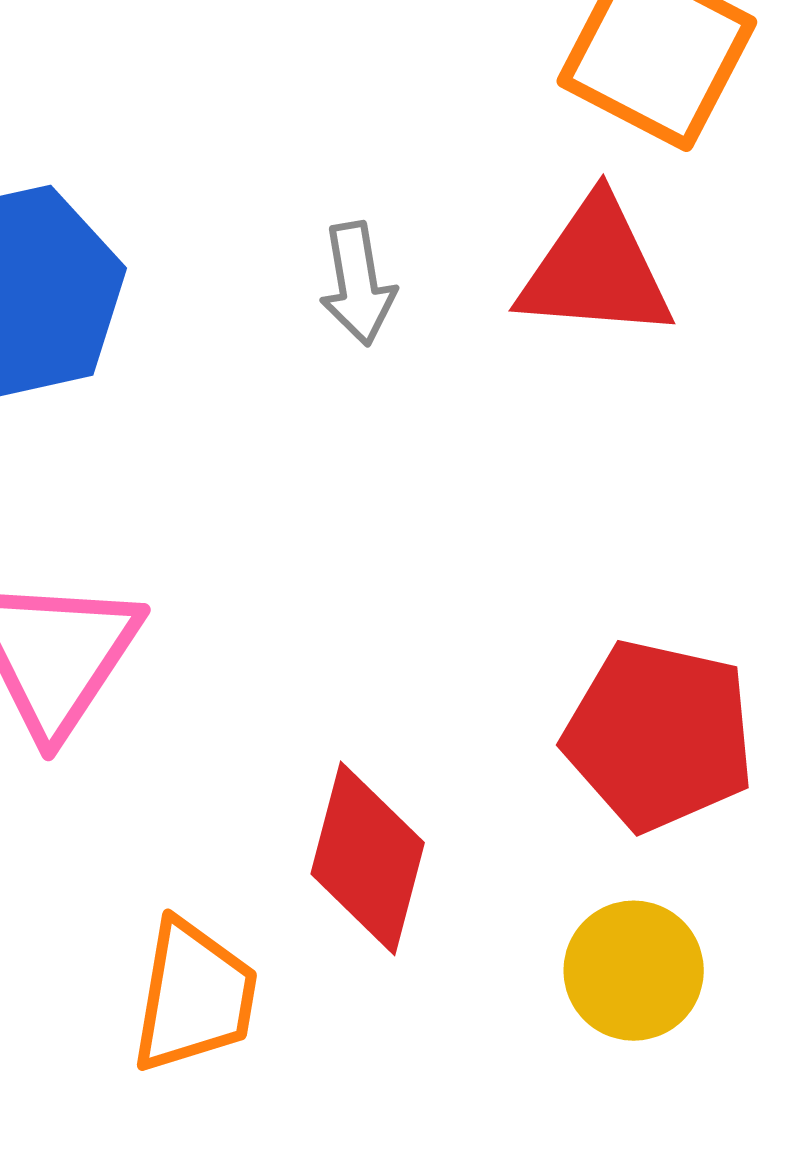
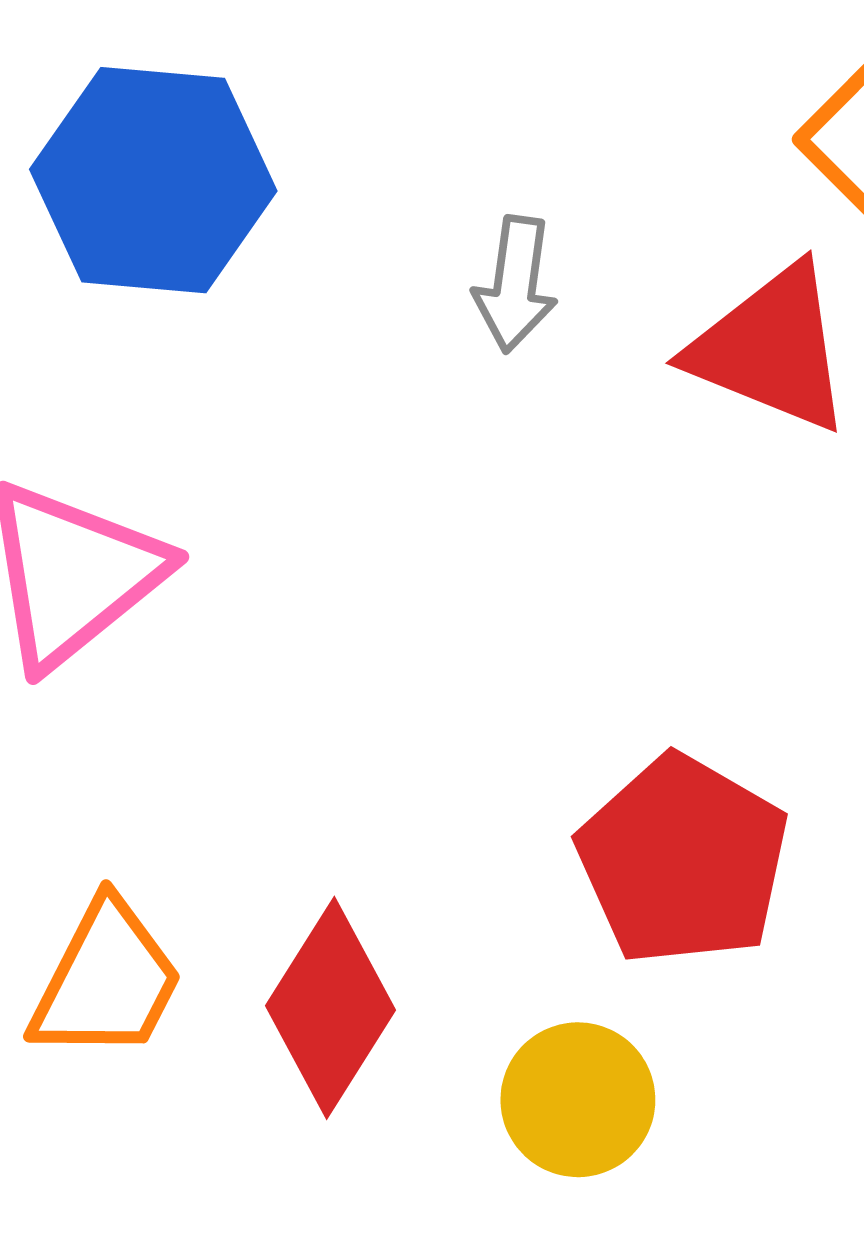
red diamond: (368, 858) -> (330, 1008), moved

